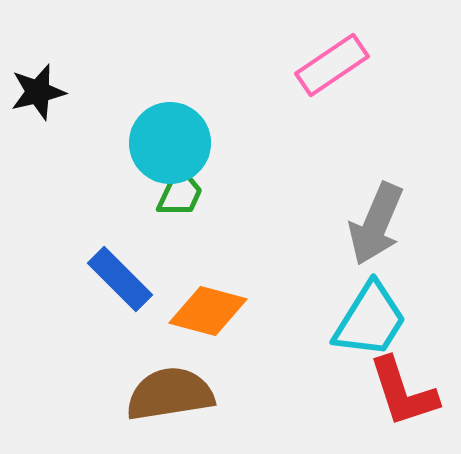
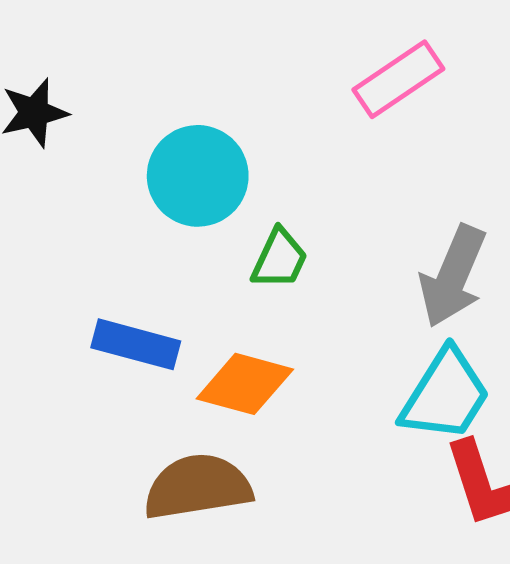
green trapezoid: (180, 193) -> (279, 259), moved
blue rectangle: (120, 279) -> (136, 344), turned -30

